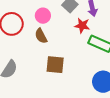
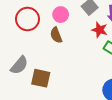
brown square: (55, 65) -> (41, 78), moved

